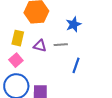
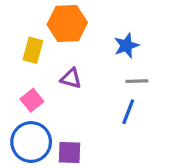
yellow rectangle: (18, 38) -> (33, 50), moved
gray line: (61, 45) -> (137, 81), moved

